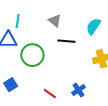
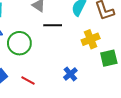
red line: (50, 94) -> (28, 80), moved

